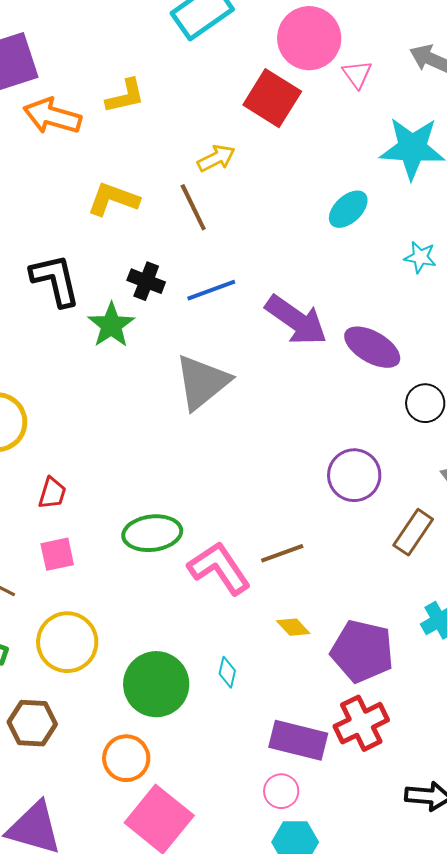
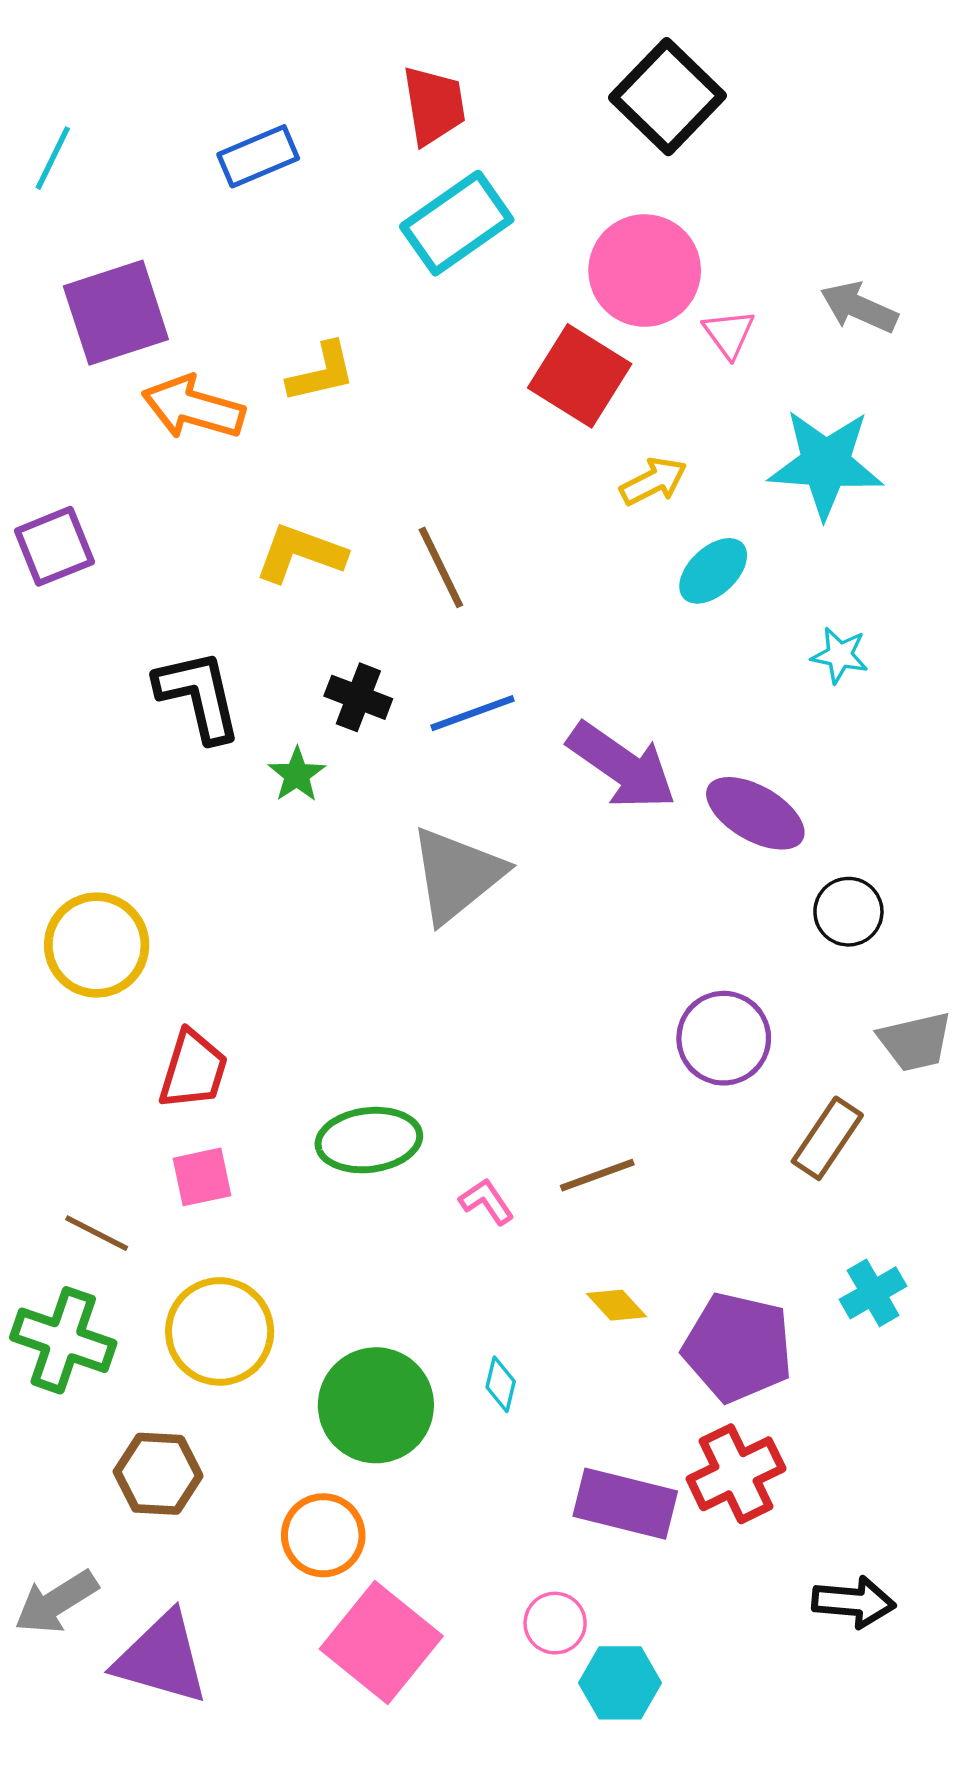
yellow arrow: (216, 158) -> (653, 481), moved
green star: (111, 325) -> (297, 775), size x0.7
red trapezoid: (52, 493) -> (193, 1070), size x1.4
pink L-shape: (219, 568) -> (487, 1202), size x0.5
pink circle: (281, 791) -> (555, 1623), moved

